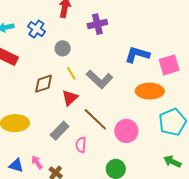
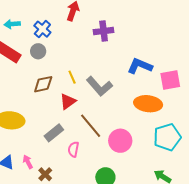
gray circle: (63, 48) -> (38, 51), moved

